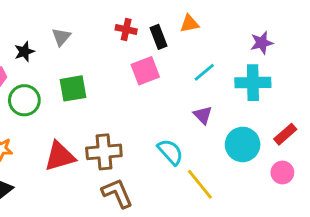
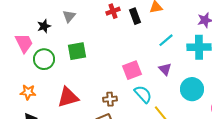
red cross: (126, 29) -> (113, 11), turned -32
pink square: (145, 71) -> (132, 70), moved
brown cross: (104, 152) -> (110, 99), moved, size x0.6

